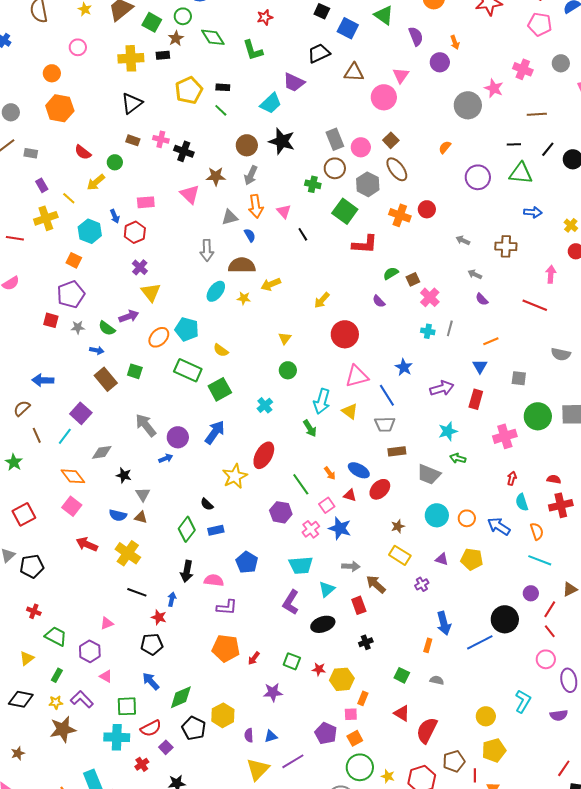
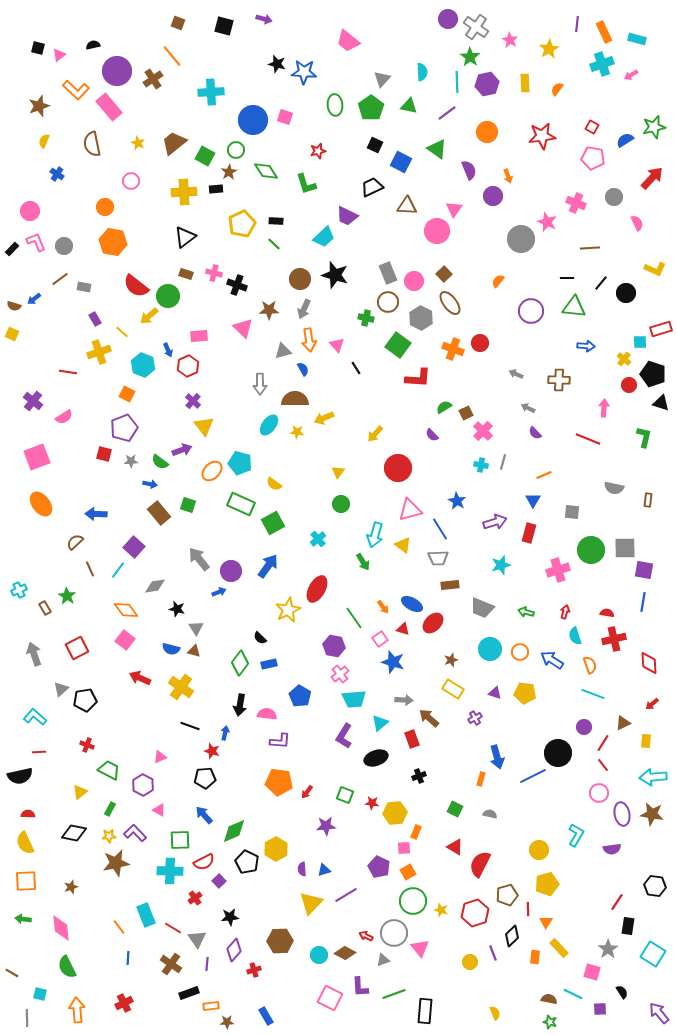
red semicircle: (83, 152) -> (136, 286), size x1.5
green circle: (115, 162) -> (168, 296), size x1.5
green arrow: (458, 458) -> (526, 612), moved
pink cross: (311, 529) -> (340, 674), moved

